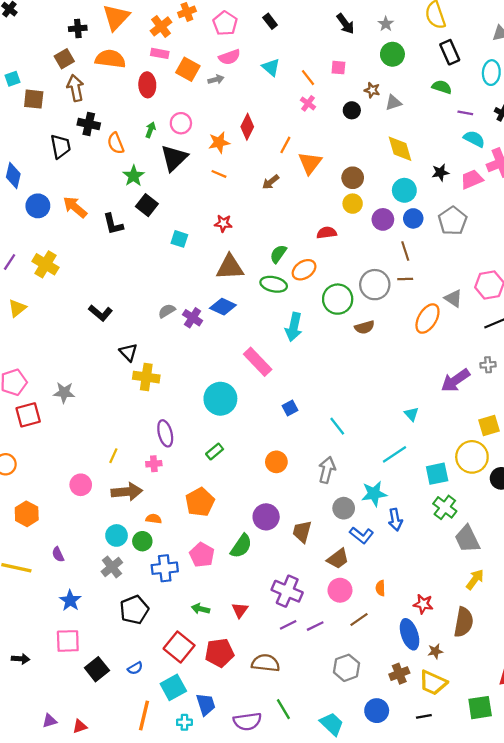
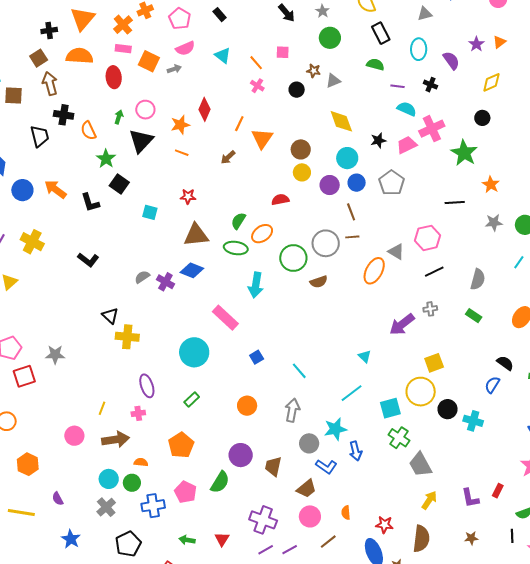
black L-shape: (100, 313) -> (88, 260), moved

